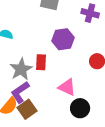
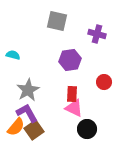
red rectangle: (41, 62) -> (72, 94), moved
purple L-shape: (20, 92) -> (27, 113), turned 95

